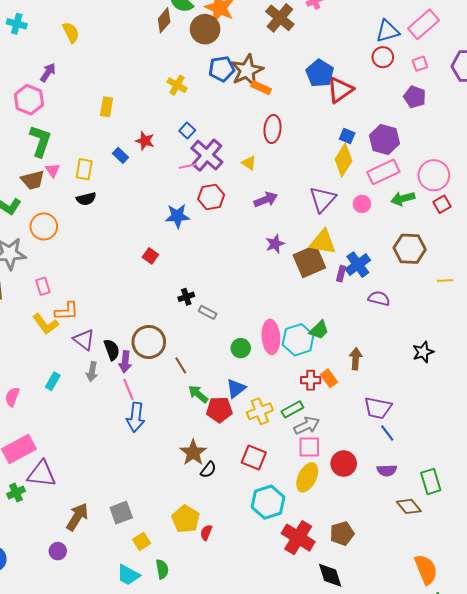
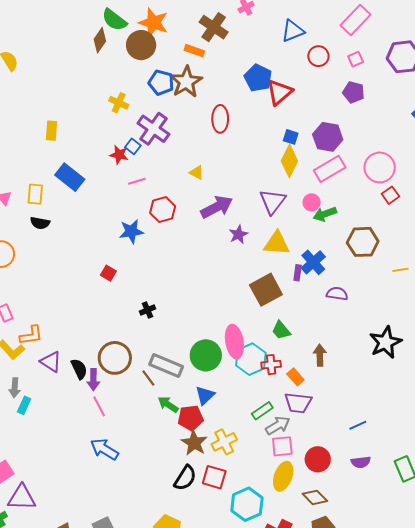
blue triangle: (388, 31) -> (293, 31), moved
blue pentagon: (222, 69) -> (161, 83), turned 30
orange rectangle: (261, 88) -> (194, 51), moved
red ellipse: (273, 129) -> (220, 119), moved
red star: (145, 141) -> (119, 155), moved
blue rectangle: (121, 155) -> (70, 177), size x1.8
purple cross: (207, 155) -> (153, 129), moved
black semicircle: (86, 199) -> (40, 223), turned 30
green arrow: (403, 199) -> (325, 214), moved
purple arrow: (266, 200) -> (217, 207), size x1.4
purple star: (275, 244) -> (238, 234), moved
brown square: (309, 261) -> (266, 290), moved
gray rectangle: (208, 312) -> (166, 366), moved, size x1.8
green trapezoid: (319, 330) -> (281, 330), turned 100
cyan hexagon: (298, 340) -> (251, 359), moved
green circle: (241, 348) -> (206, 355), size x1.6
black star: (423, 352) -> (385, 342), size x1.5
gray arrow: (92, 372) -> (15, 388), moved
red cross: (311, 380) -> (271, 365), moved
purple trapezoid: (378, 408) -> (298, 403), moved
yellow cross: (260, 411) -> (224, 442), moved
blue arrow: (136, 417) -> (104, 449), moved, turned 120
blue line: (387, 433) -> (358, 425), turned -72
brown star: (193, 453) -> (194, 443), moved
red square: (254, 458) -> (214, 477), moved
black semicircle: (208, 470) -> (185, 478), size x1.5
brown diamond: (409, 506) -> (315, 497), moved

